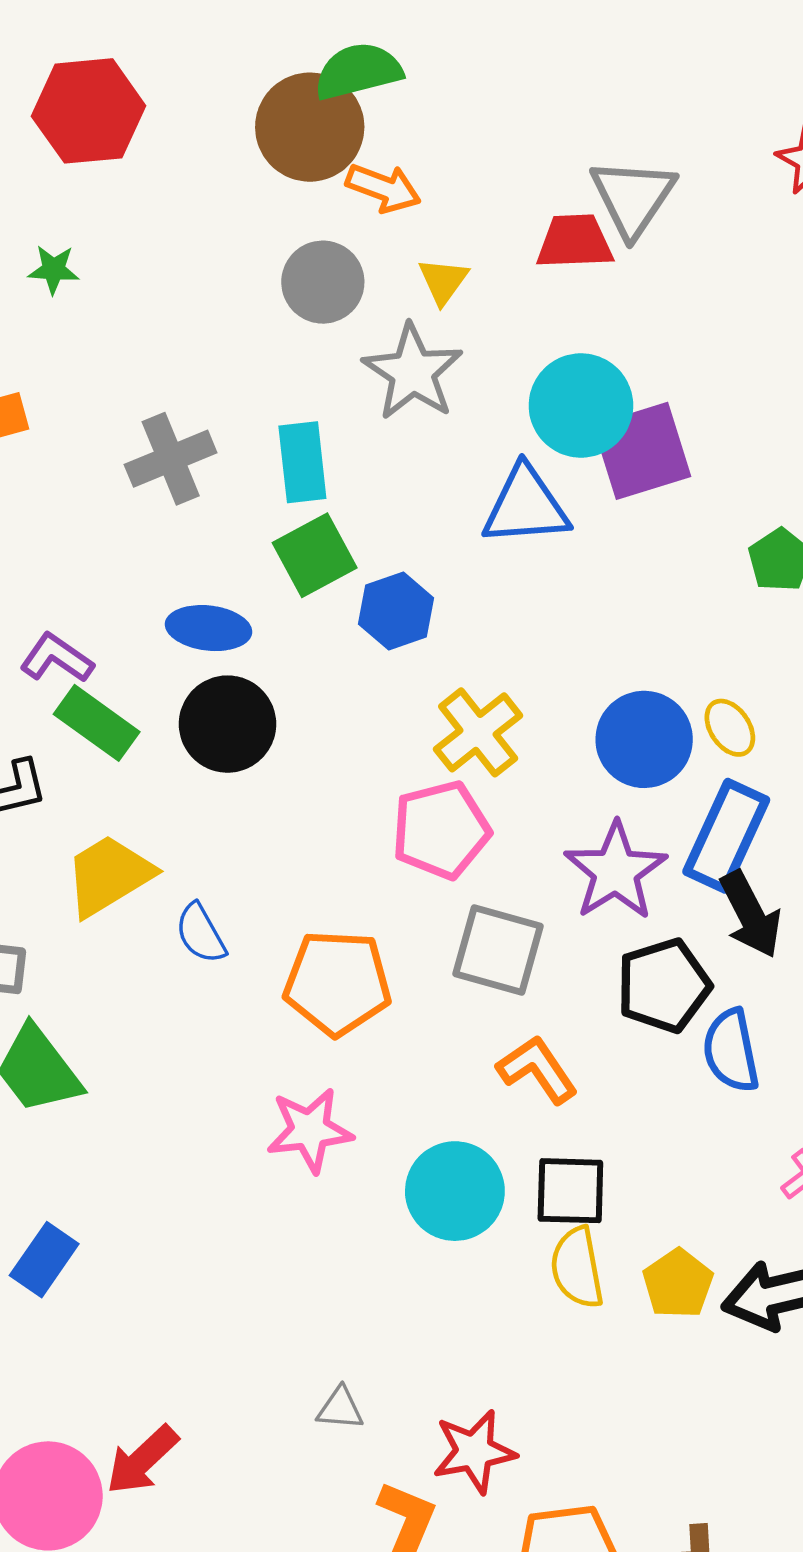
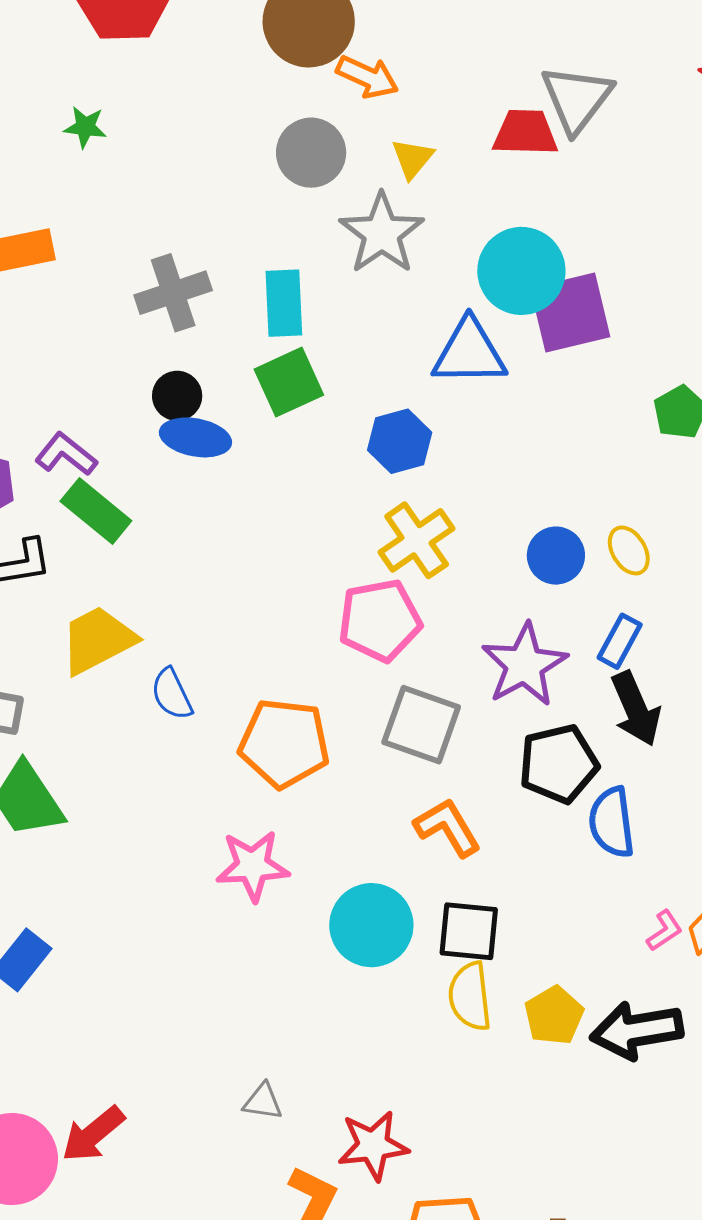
blue hexagon: (396, 611) -> (400, 441), moved
black circle: (228, 724) -> (177, 396), moved, size x0.6
blue circle: (644, 739) -> (556, 556), size x0.7
blue rectangle: (726, 836) -> (620, 641), size x0.6

